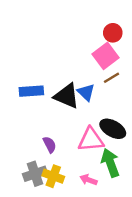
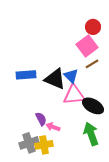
pink triangle: (91, 140) -> (74, 95), moved
yellow cross: (53, 176) -> (44, 145), turned -30
pink arrow: (88, 180) -> (53, 127), moved

